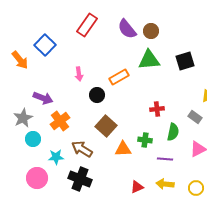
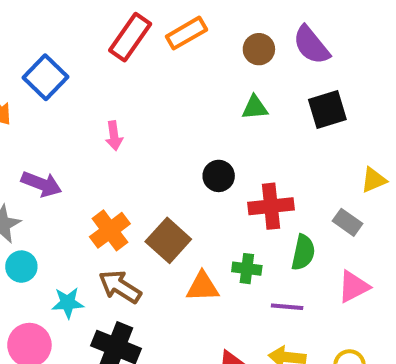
purple semicircle: (127, 29) -> (311, 45), moved
green triangle: (149, 60) -> (255, 108), size x0.6
orange rectangle: (119, 77) -> (186, 33), moved
black circle: (97, 95) -> (219, 176), moved
red cross: (157, 109) -> (271, 206), size x1.5
orange cross: (60, 121) -> (110, 230), moved

